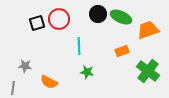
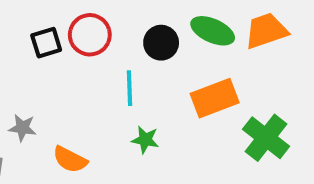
black circle: (98, 14) -> (161, 43), moved
orange trapezoid: (148, 30) -> (266, 31), moved
orange rectangle: (122, 51) -> (215, 98), size x1.6

